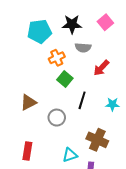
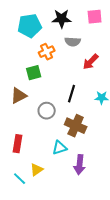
pink square: (105, 22) -> (95, 17), turned 35
green square: (65, 79) -> (34, 73), moved, turned 35
brown cross: (97, 140) -> (76, 126), moved

